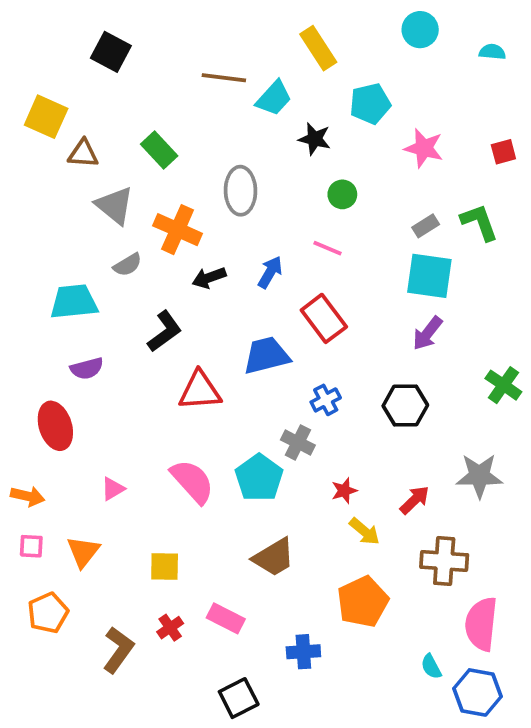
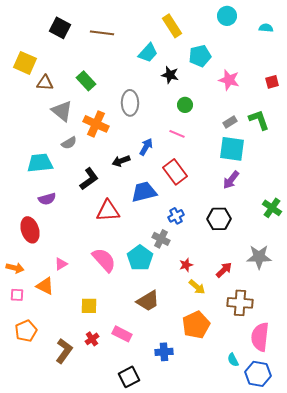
brown line: (224, 78) -> (102, 33), moved
black arrow: (209, 278) -> (121, 161), moved
orange triangle: (83, 552) -> (45, 286), moved, turned -42

